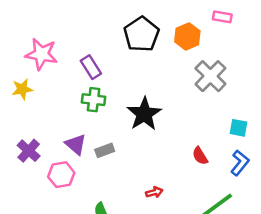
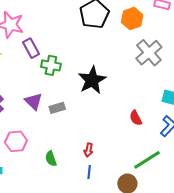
purple rectangle: (91, 67) -> (31, 48), moved
pink hexagon: (61, 175) -> (16, 141), moved
red arrow: (154, 192) -> (89, 150), moved, turned 112

